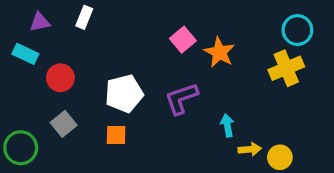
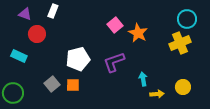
purple triangle: (40, 22) -> (25, 14), turned 32
cyan rectangle: (25, 54) -> (19, 56), moved
red circle: (60, 78) -> (37, 34), moved
gray square: (64, 124) -> (52, 84), moved
yellow circle: (280, 157) -> (183, 87), moved

